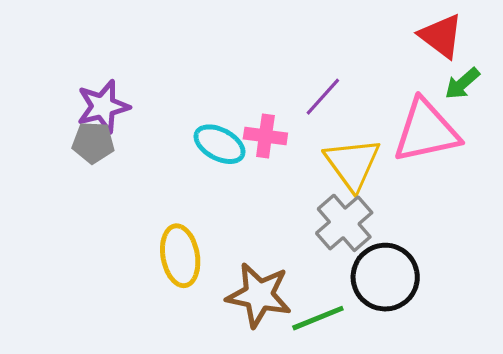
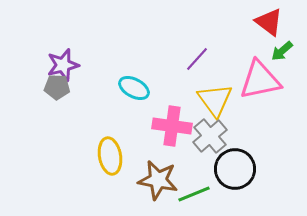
pink cross: (265, 136) -> (172, 126), moved, size x1.5

